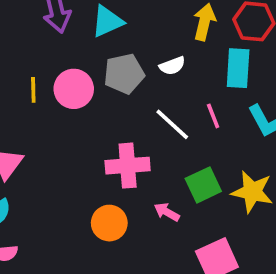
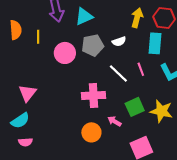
yellow line: (33, 90) -> (38, 37), moved
orange circle: (109, 223) -> (91, 132), moved

